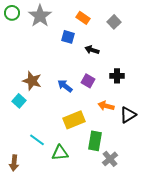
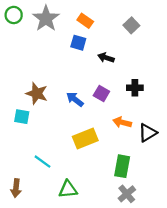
orange rectangle: (83, 18) -> (85, 21), moved
cyan square: (19, 101) -> (22, 117), turned -32
green rectangle: (95, 141) -> (122, 166), moved
green triangle: (60, 153) -> (68, 189), moved
gray cross: (110, 159) -> (127, 194), moved

